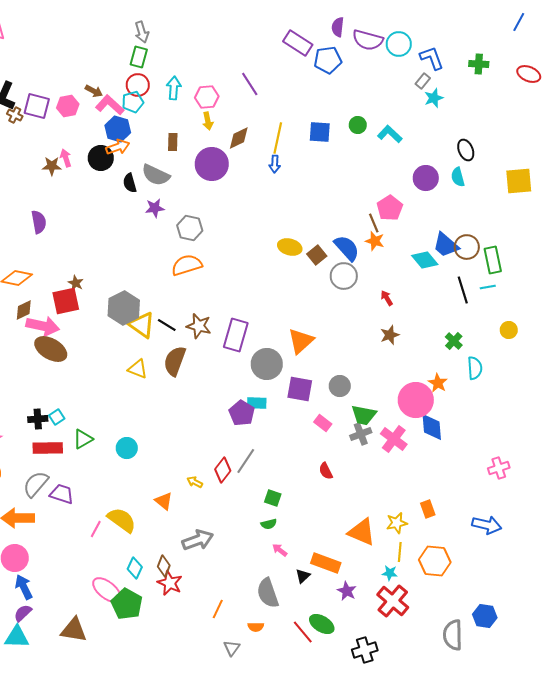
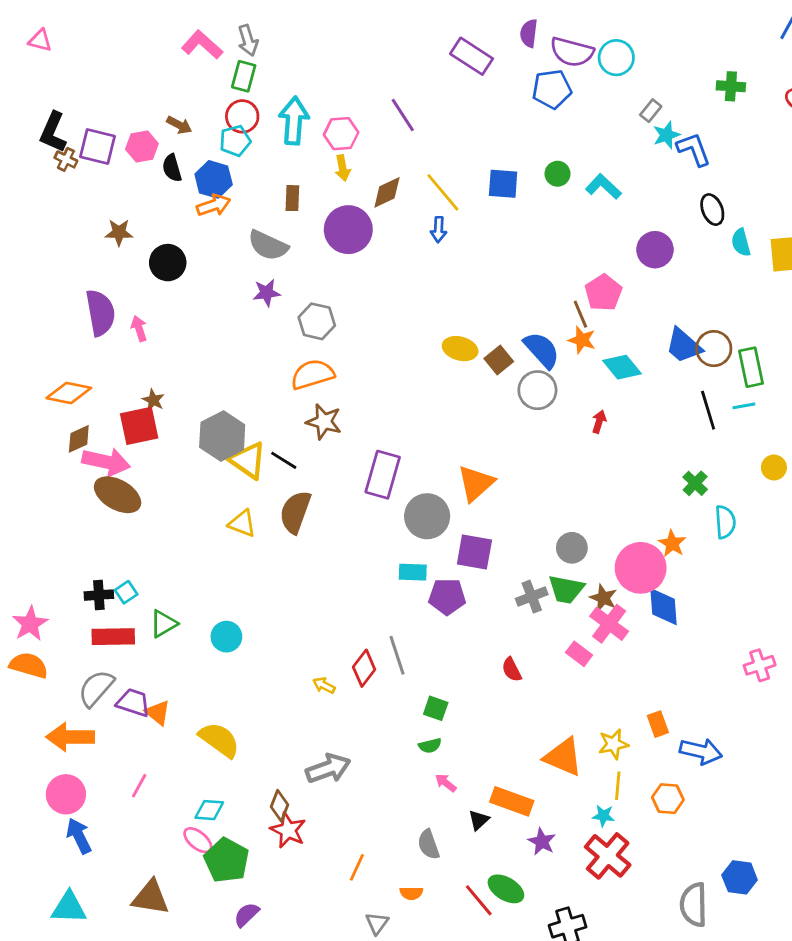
blue L-shape: (432, 58) -> (694, 149), moved
blue pentagon: (328, 60) -> (552, 89), moved
cyan arrow: (174, 88) -> (294, 121), size x1.4
pink L-shape: (110, 105) -> (202, 45), moved
yellow line: (278, 138) -> (443, 192), turned -52
pink arrow: (66, 158) -> (139, 328), moved
black circle: (101, 158) -> (168, 263), moved
cyan semicircle: (458, 177) -> (741, 243), moved
black semicircle: (130, 183) -> (172, 168), moved
purple semicircle: (39, 222) -> (100, 313), size x1.4
cyan diamond: (425, 260) -> (622, 367), moved
red arrow: (387, 298) -> (599, 422), turned 49
brown star: (199, 326) -> (324, 422), moved
brown star: (390, 335) -> (603, 598), moved, turned -30
gray circle: (340, 386) -> (572, 548), moved
purple pentagon: (242, 413) -> (447, 597), moved, turned -30
pink rectangle: (323, 423) -> (579, 654), moved
gray cross: (361, 434) -> (532, 597), moved
gray line: (246, 461) -> (397, 655), turned -52
orange triangle: (164, 501) -> (158, 713), moved
blue arrow: (487, 525) -> (701, 751), moved
pink line: (96, 529) -> (139, 786), moved
orange hexagon: (435, 561) -> (668, 799), size x0.7
cyan diamond: (135, 568) -> (209, 810), moved, turned 70
pink ellipse: (107, 590) -> (198, 840), size x0.7
gray semicircle: (268, 593) -> (429, 844), size x0.7
purple semicircle: (23, 613) -> (247, 915), moved

